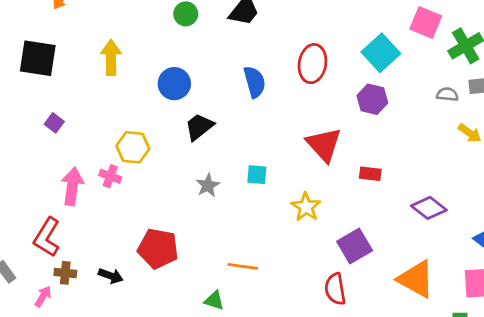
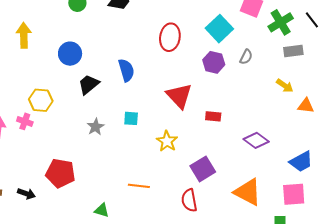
blue semicircle: (255, 82) -> (126, 70), moved
gray semicircle: (447, 94) -> (246, 57), moved, turned 112
orange line: (243, 266) -> (139, 186), moved

